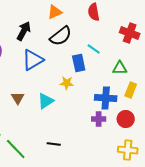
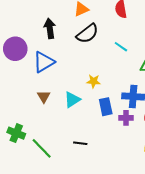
black arrow: (24, 31) -> (50, 28), turned -36
blue triangle: (33, 60) -> (44, 62), moved
blue rectangle: (79, 63) -> (106, 107), moved

